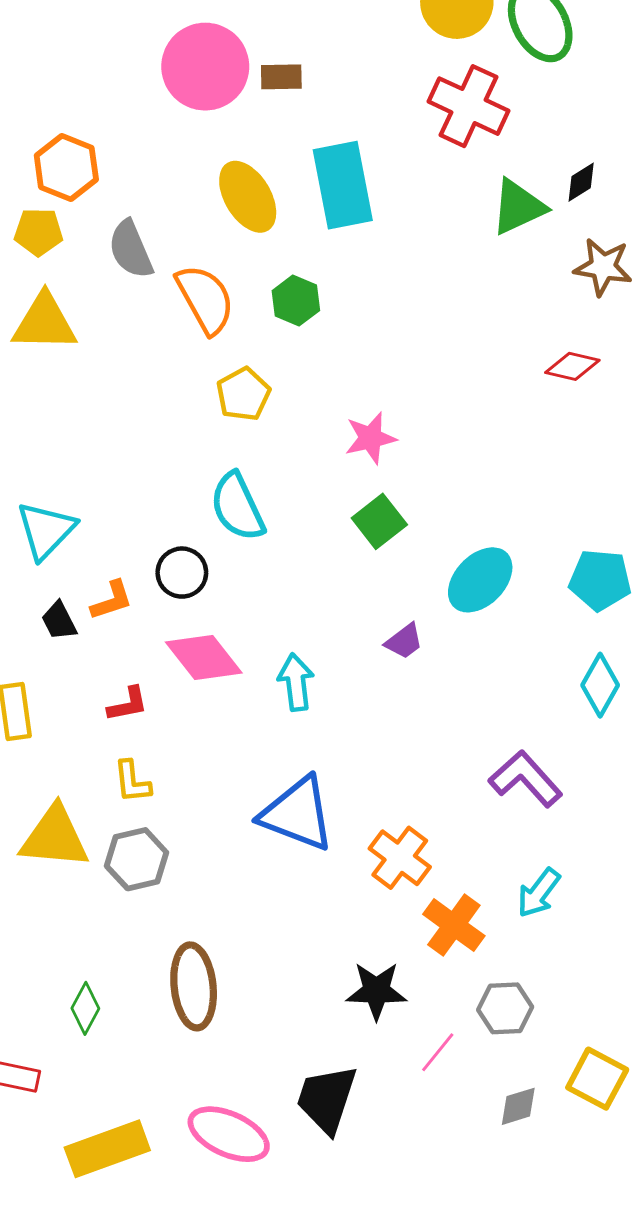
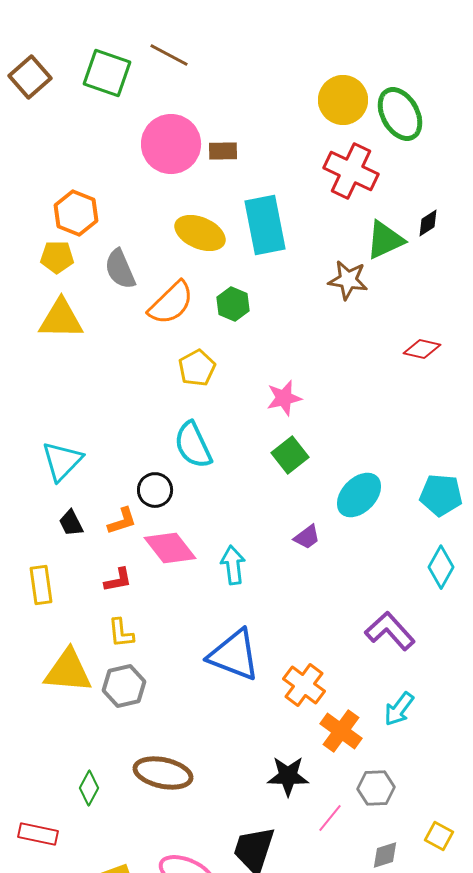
yellow ellipse: (248, 197) -> (200, 233), turned -36
brown star: (603, 267) -> (348, 280), moved
orange semicircle: (205, 299) -> (171, 303), turned 75
orange L-shape: (112, 600) -> (122, 521), moved
brown ellipse: (194, 986) -> (163, 773), turned -72
yellow square: (597, 1079) -> (439, 836), size x0.7

